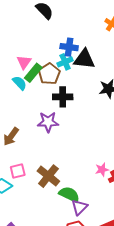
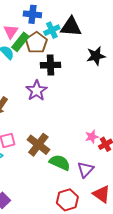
blue cross: (69, 47) -> (32, 14), moved
purple star: (48, 122) -> (36, 91), turned -30
purple triangle: (79, 207) -> (86, 169), moved

